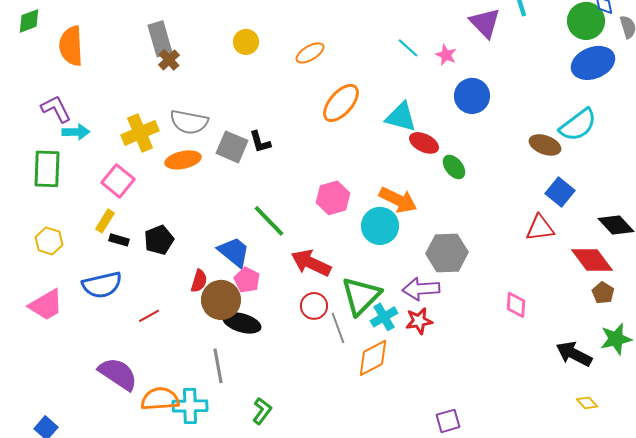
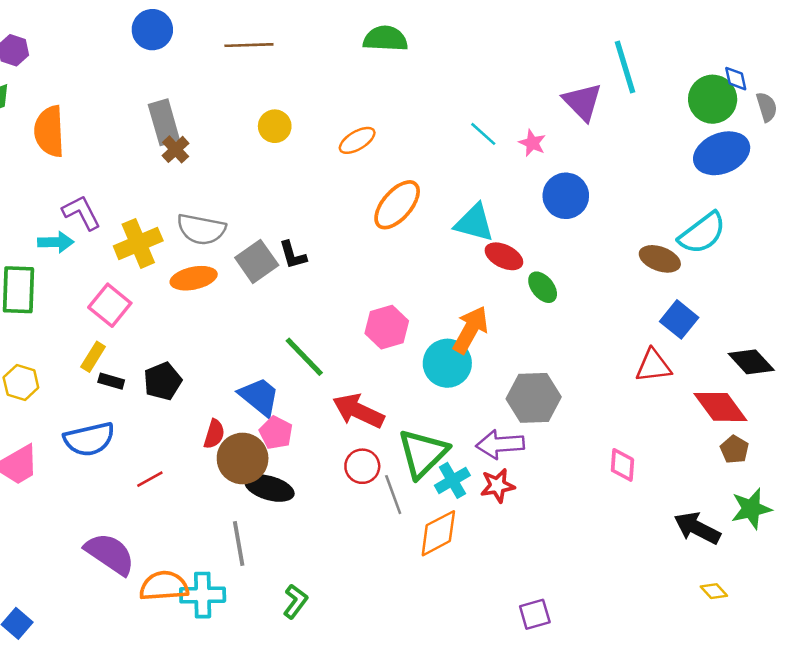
purple L-shape: (56, 109) -> (82, 213), moved
gray square: (232, 147) -> (257, 261), turned 32
orange arrow: (398, 200) -> (470, 330), turned -87

